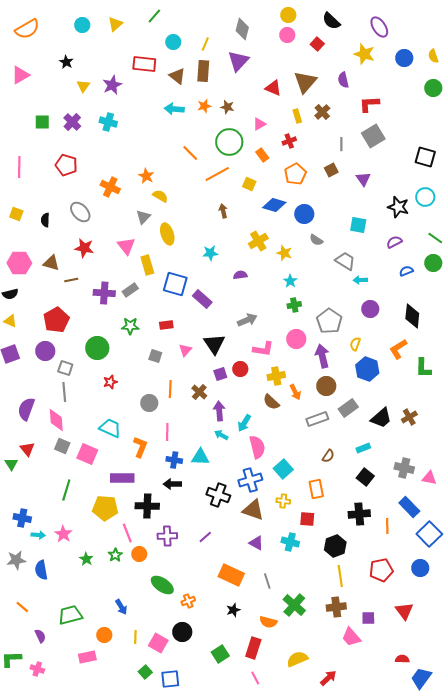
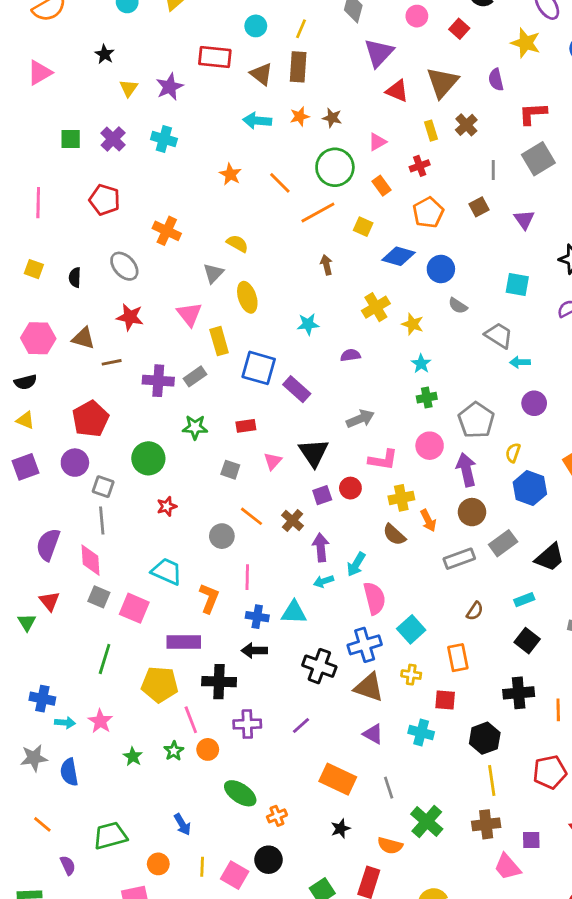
purple triangle: (238, 61) -> (379, 53), moved
orange star: (146, 176) -> (230, 174), moved
orange line: (170, 389) -> (252, 516), turned -54
cyan arrow: (221, 435) -> (324, 581), turned -48

